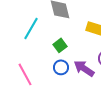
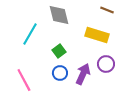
purple arrow: (84, 68) -> (83, 74), turned 80

